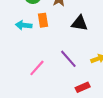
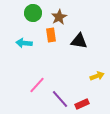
orange rectangle: (43, 20) -> (51, 35), moved
purple line: (68, 59) -> (60, 99), moved

